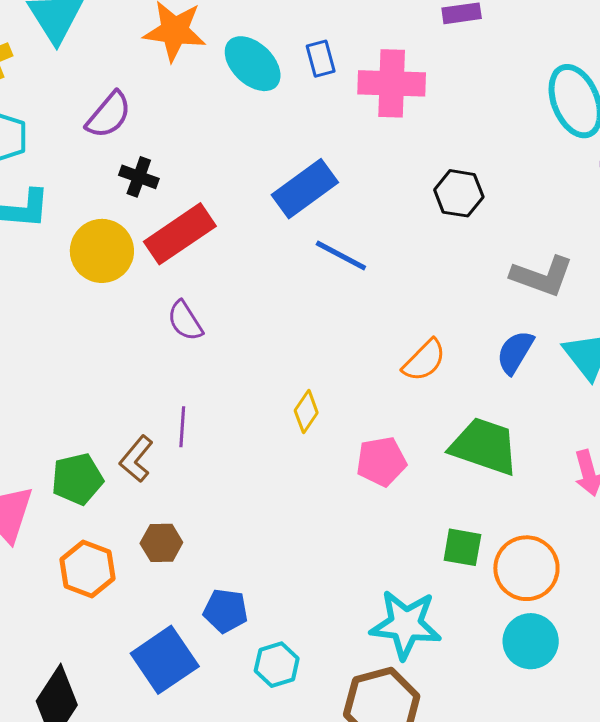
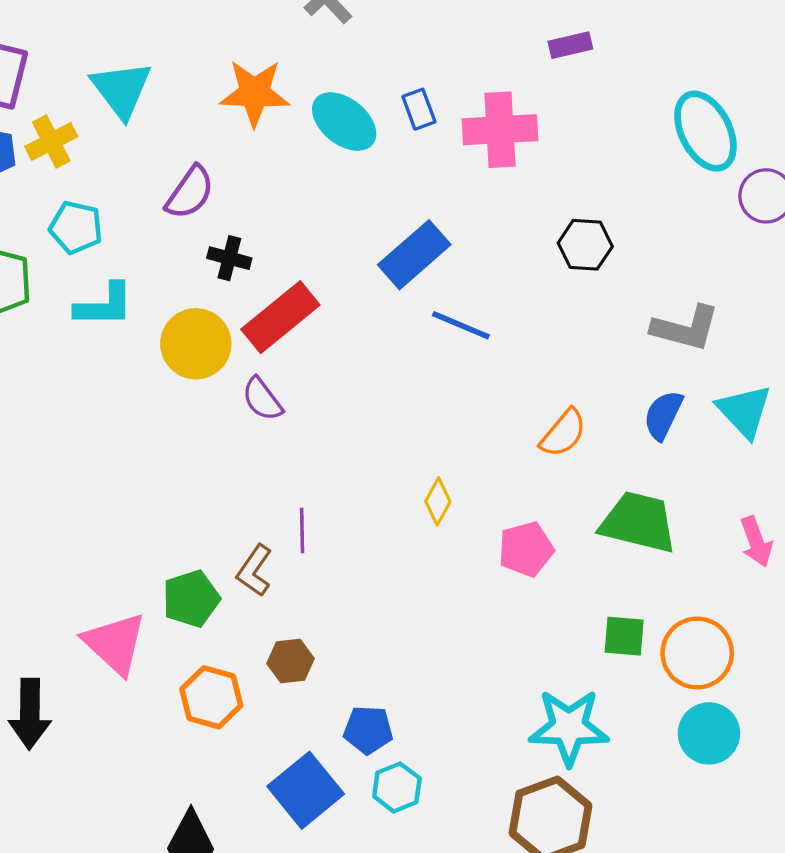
purple semicircle: (185, 321) -> (262, 399), moved
cyan hexagon: (277, 665) -> (397, 787), moved

